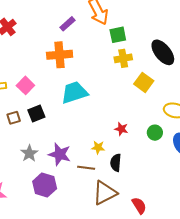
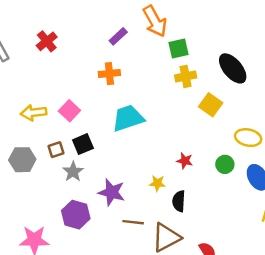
orange cross: (60, 55) -> (109, 74), size x0.7
gray star: (29, 153) -> (73, 172), moved
brown line: (86, 168) -> (133, 222), moved
purple hexagon: (45, 185) -> (76, 215), moved

